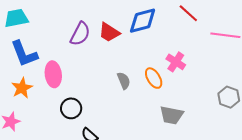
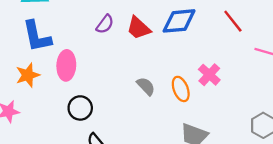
purple semicircle: (80, 34) -> (105, 24), size x0.7
gray semicircle: (124, 81) -> (146, 86), turned -30

